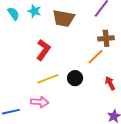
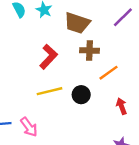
brown cross: (106, 38) -> (90, 50), moved
pink arrow: (40, 102) -> (29, 127), moved, turned 42

